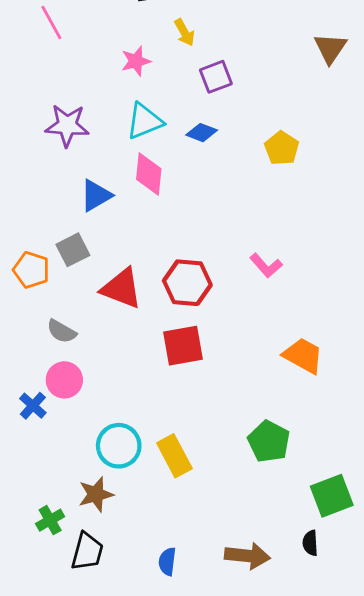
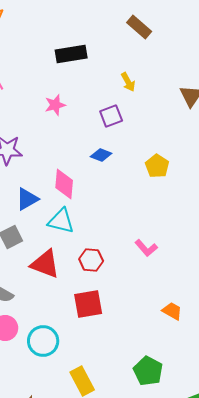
yellow arrow: (184, 32) -> (128, 82), moved
cyan triangle: (144, 121) -> (61, 221), moved, turned 36
red hexagon: (187, 283) -> (91, 260), size x0.7
orange trapezoid: (303, 356) -> (172, 311), size x0.7
cyan circle: (119, 446) -> (43, 341), moved

